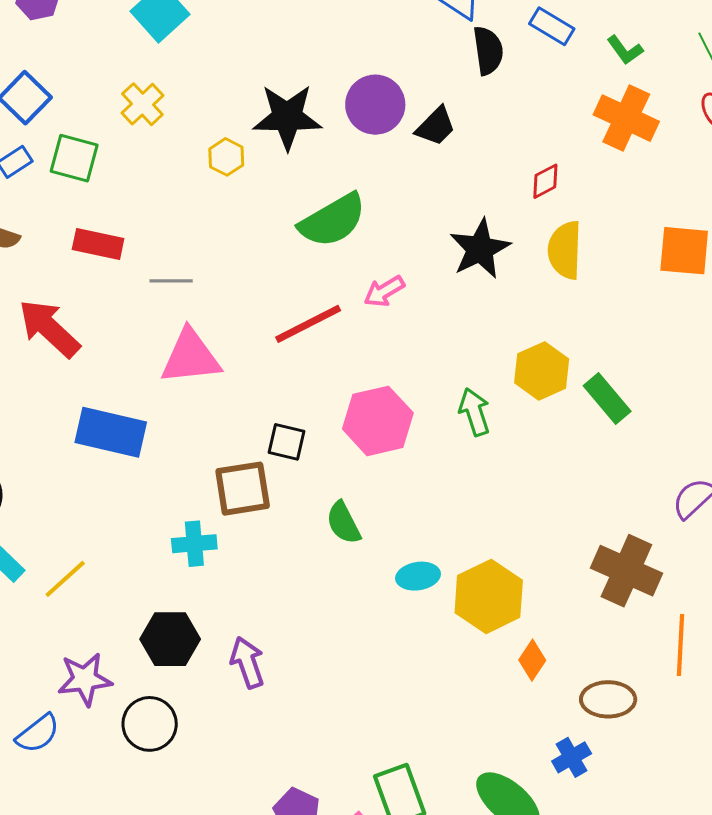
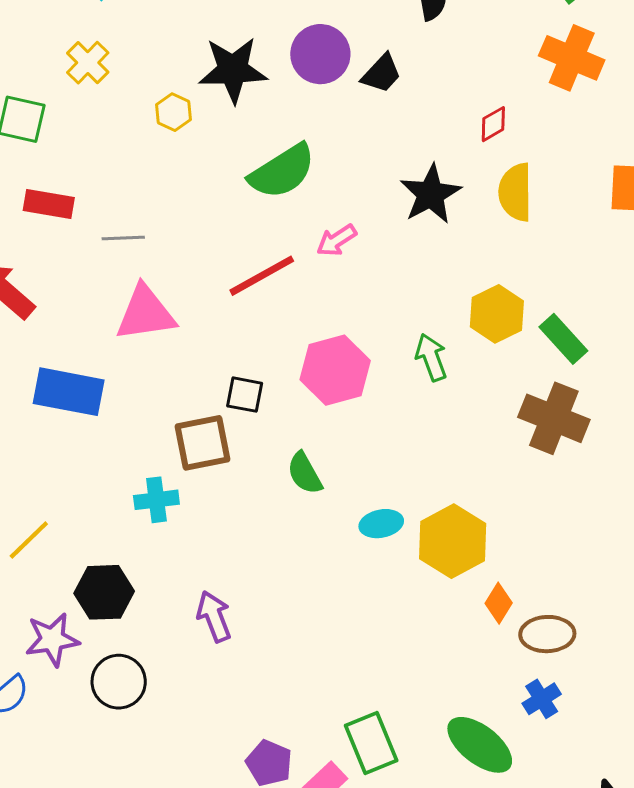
brown cross: (626, 571) -> (554, 418), moved
black hexagon: (170, 639) -> (104, 592), moved
brown ellipse: (608, 699) -> (547, 634), moved

